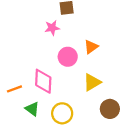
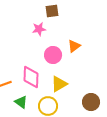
yellow triangle: (92, 82) -> (59, 84), moved

